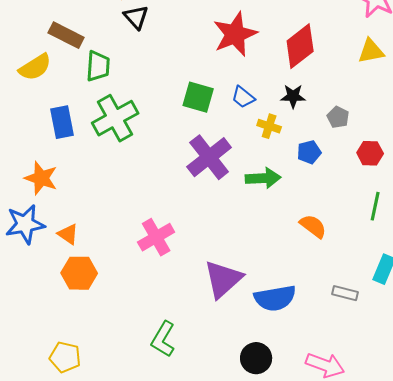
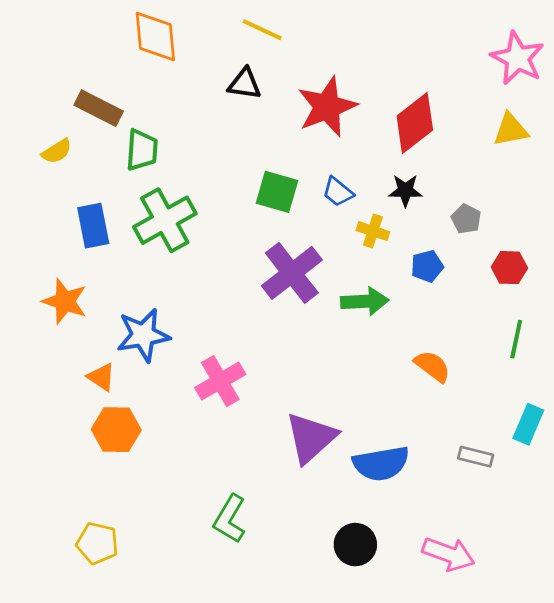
black triangle: (136, 17) -> (245, 84), moved, turned -40
yellow semicircle: (35, 67) -> (57, 151), size x0.7
blue star: (25, 224) -> (143, 335), moved

